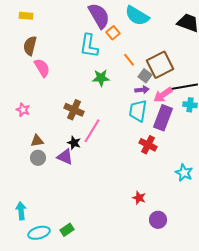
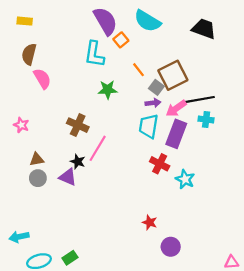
cyan star: (184, 173) -> (185, 179), moved
cyan arrow: (21, 211) -> (19, 237), turned -96

